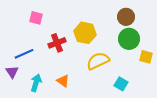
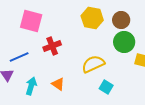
pink square: (36, 18) -> (31, 21), size x1.6
yellow hexagon: (85, 33) -> (92, 18), moved
cyan square: (121, 84) -> (106, 87), moved

